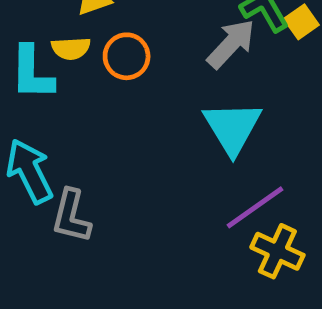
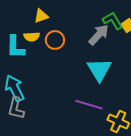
purple line: (255, 207) -> (89, 105), moved, turned 52
gray L-shape: (71, 216) -> (16, 108), moved

